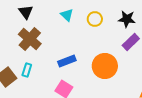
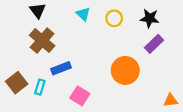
blue rectangle: (67, 61) -> (61, 68), moved
cyan rectangle: (27, 70) -> (40, 87), moved

